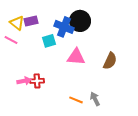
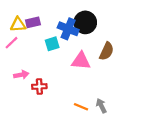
yellow triangle: (17, 23) -> (18, 25), turned -42
pink line: (11, 40) -> (12, 43), turned -72
brown semicircle: (110, 61) -> (107, 51), moved
pink arrow: (24, 81) -> (21, 75), moved

